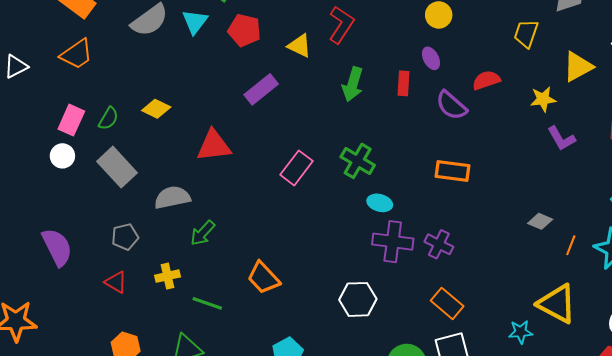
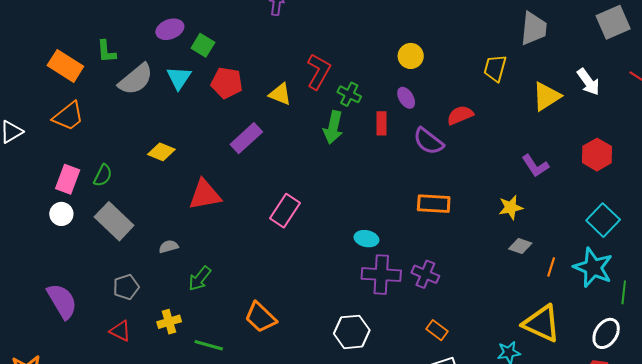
yellow star: (543, 99) -> (511, 207), moved
yellow diamond: (156, 109) -> (161, 152), moved
green cross: (358, 161) -> (349, 94), moved, size x0.7
gray semicircle: (172, 197) -> (169, 247), size x0.6
orange rectangle: (447, 303) -> (437, 330), size x0.7

